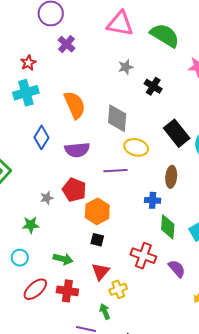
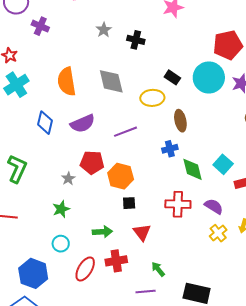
orange semicircle: (75, 105) -> (67, 82), turned -148
black rectangle: (177, 133) -> (172, 77), size x0.6
yellow ellipse: (136, 147) -> (152, 98), moved
yellow cross: (118, 289) -> (218, 233), moved

